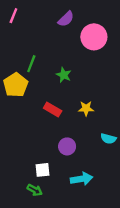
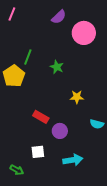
red rectangle: (53, 110) -> (41, 117), moved
green arrow: (35, 190) -> (17, 170), moved

